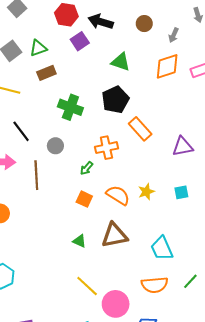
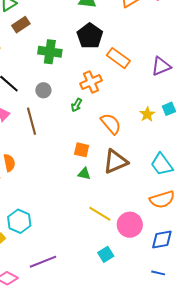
yellow star: (146, 192) -> (147, 114), moved
orange semicircle: (118, 195) -> (111, 124), turned 30
orange square: (84, 199) -> (82, 150), moved

